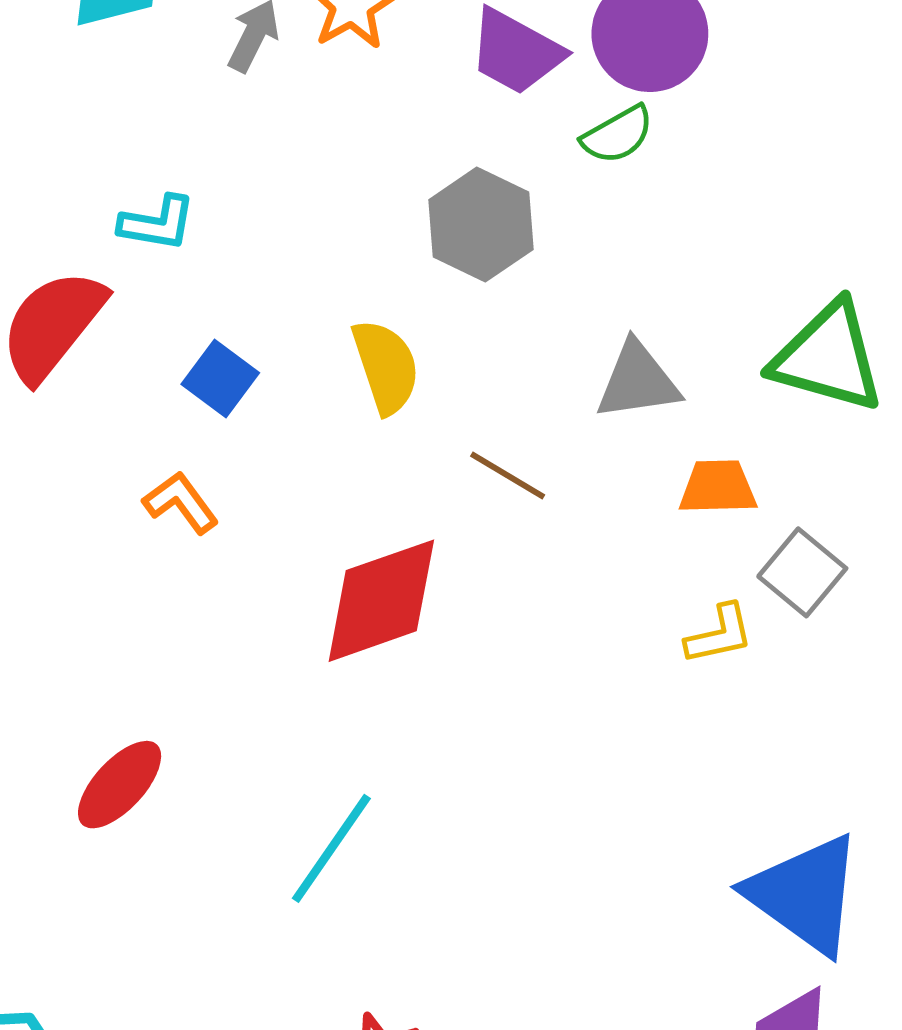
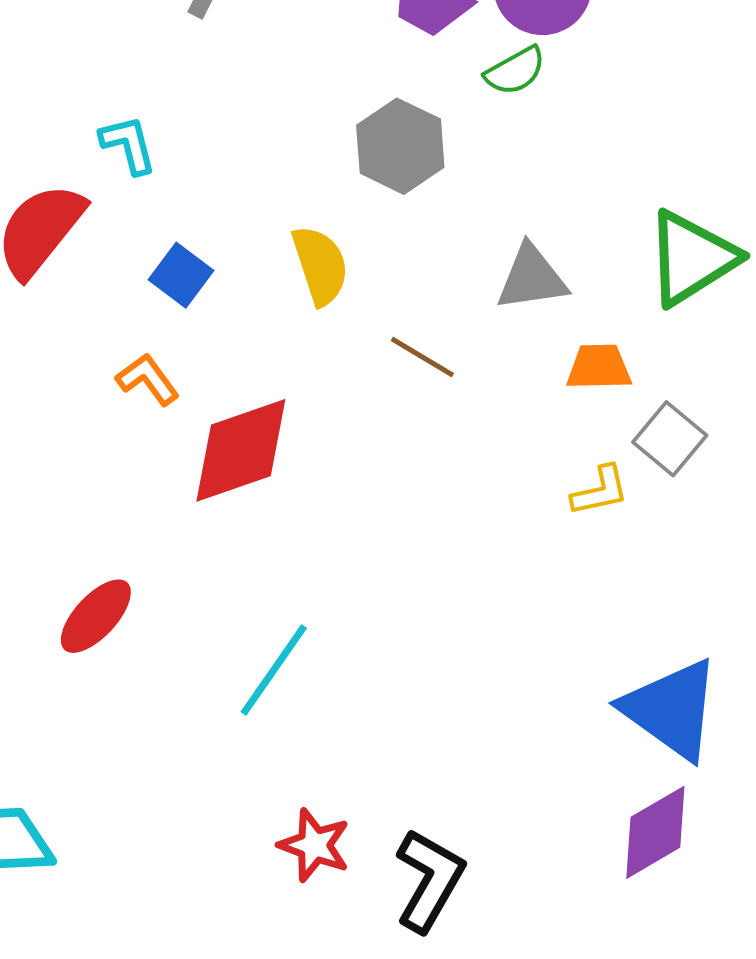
cyan L-shape: (157, 223) -> (128, 145), turned -114
green triangle: (828, 357) -> (692, 258), turned -48
red diamond: (381, 601) -> (241, 450), moved

